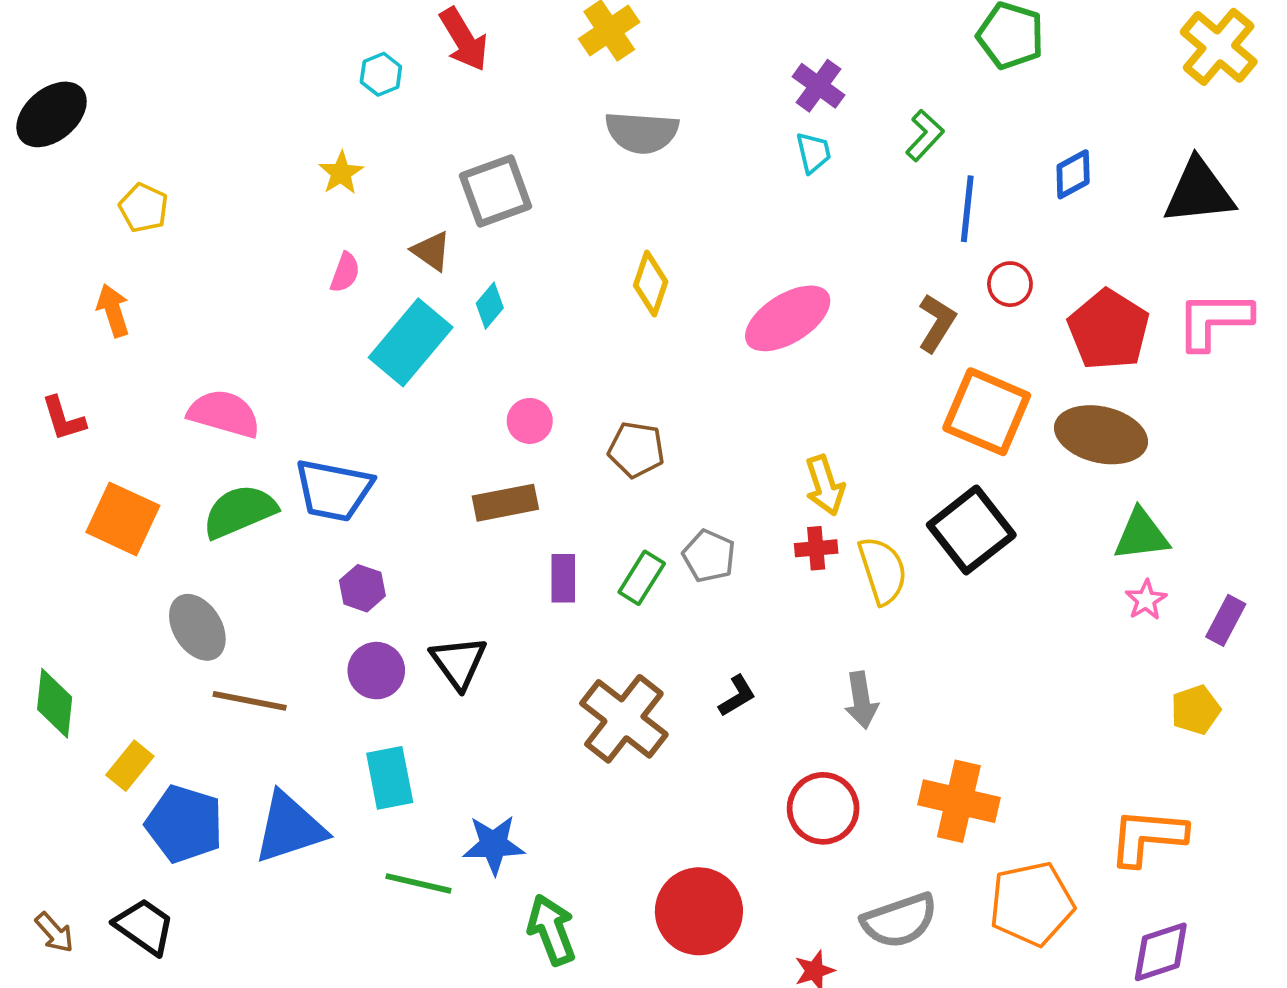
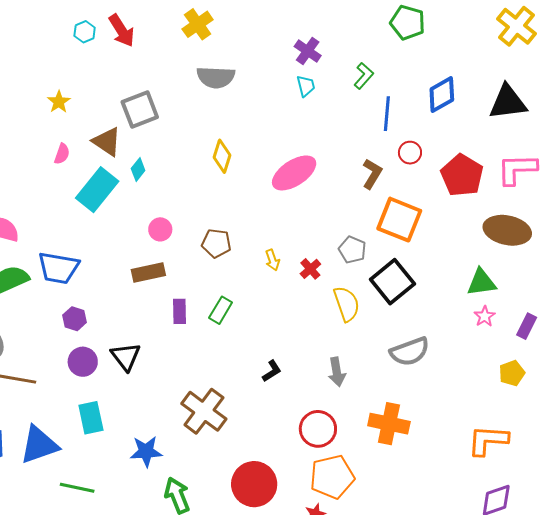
cyan hexagon: (381, 74) -> (85, 32), moved
blue diamond: (1073, 174) -> (442, 94), size x1.4
brown triangle: (431, 251) -> (107, 142), size x1.4
brown ellipse: (1101, 435) -> (507, 230), moved
yellow arrow: (825, 485) -> (272, 260), moved, size x0.7
red cross: (816, 548) -> (310, 269), moved, turned -35
gray pentagon: (709, 556) -> (352, 250), moved
brown cross: (624, 719) -> (204, 411), moved
green line: (418, 883) -> (77, 488), moved
orange pentagon: (1032, 904) -> (332, 477), moved
gray semicircle: (899, 921) -> (410, 352), moved

